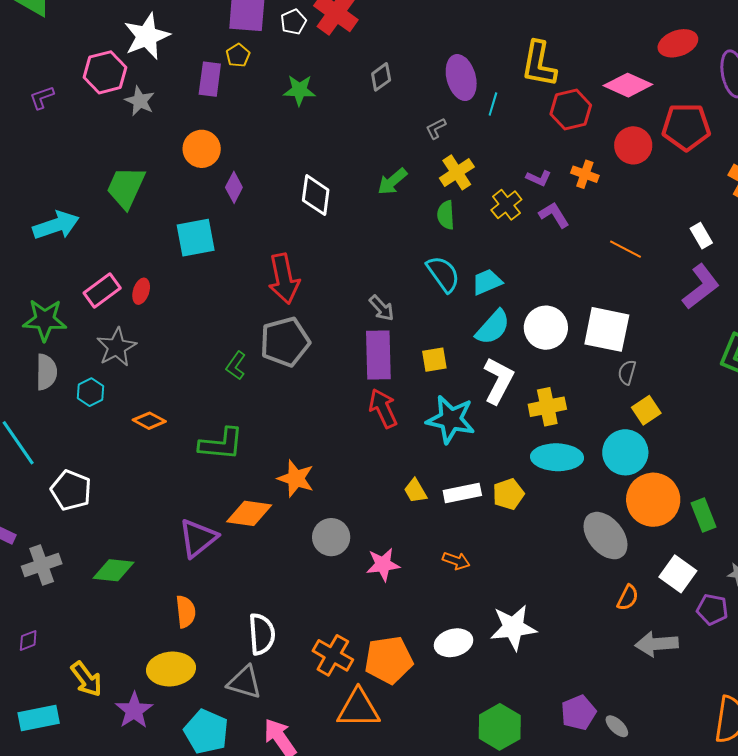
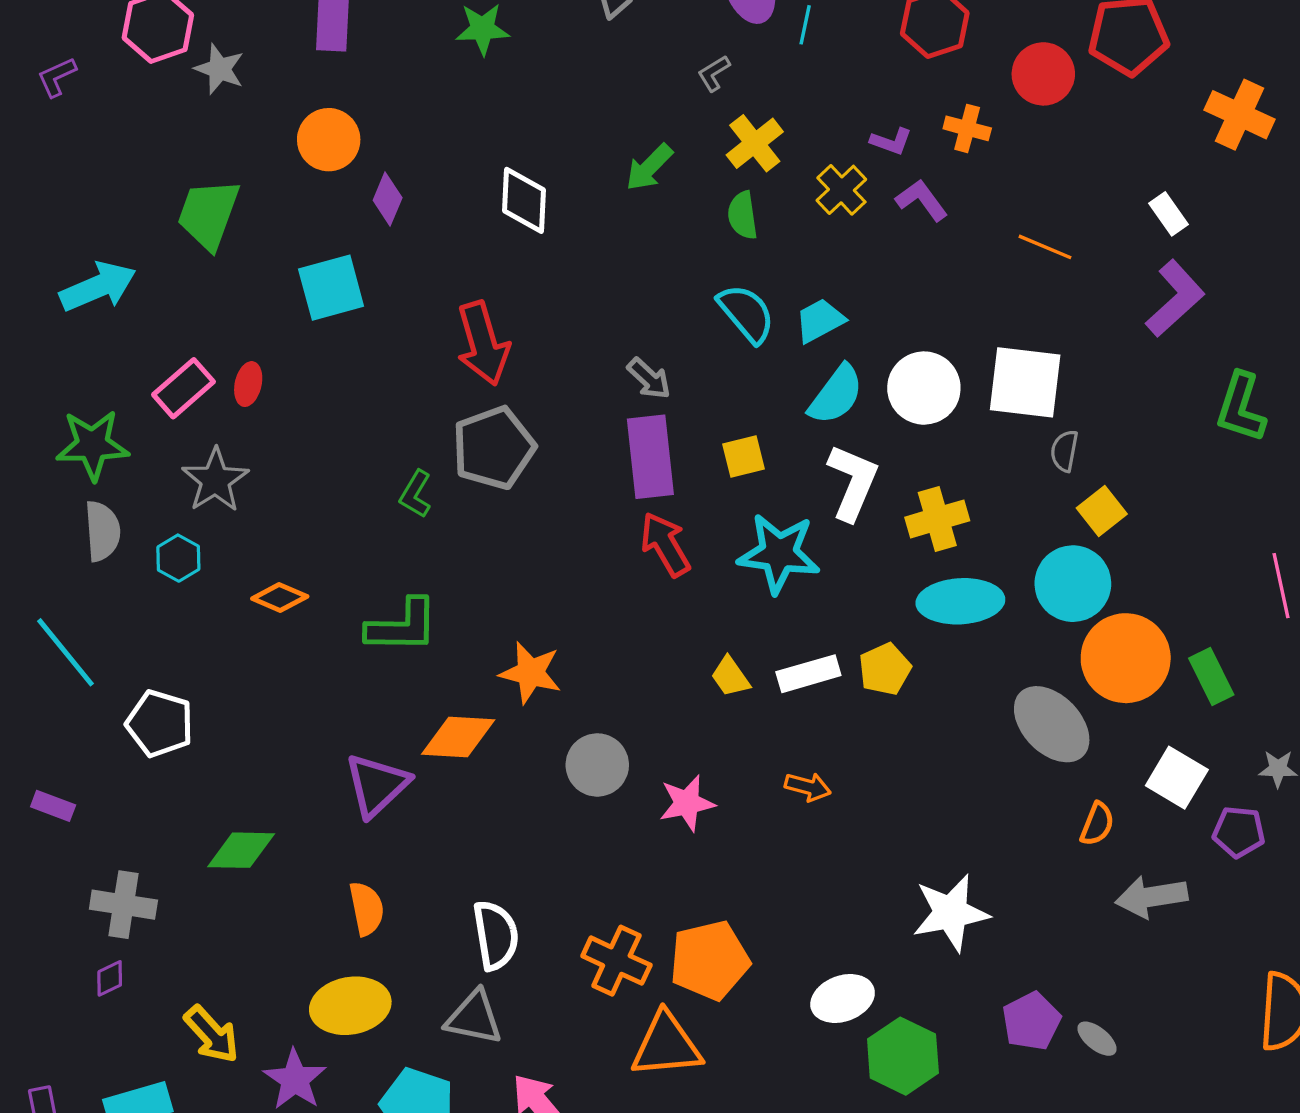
gray cross: (42, 565) -> (123, 905), moved, turned 33
white star: (513, 627) -> (951, 913), moved
white ellipse: (453, 643) -> (843, 998), moved

